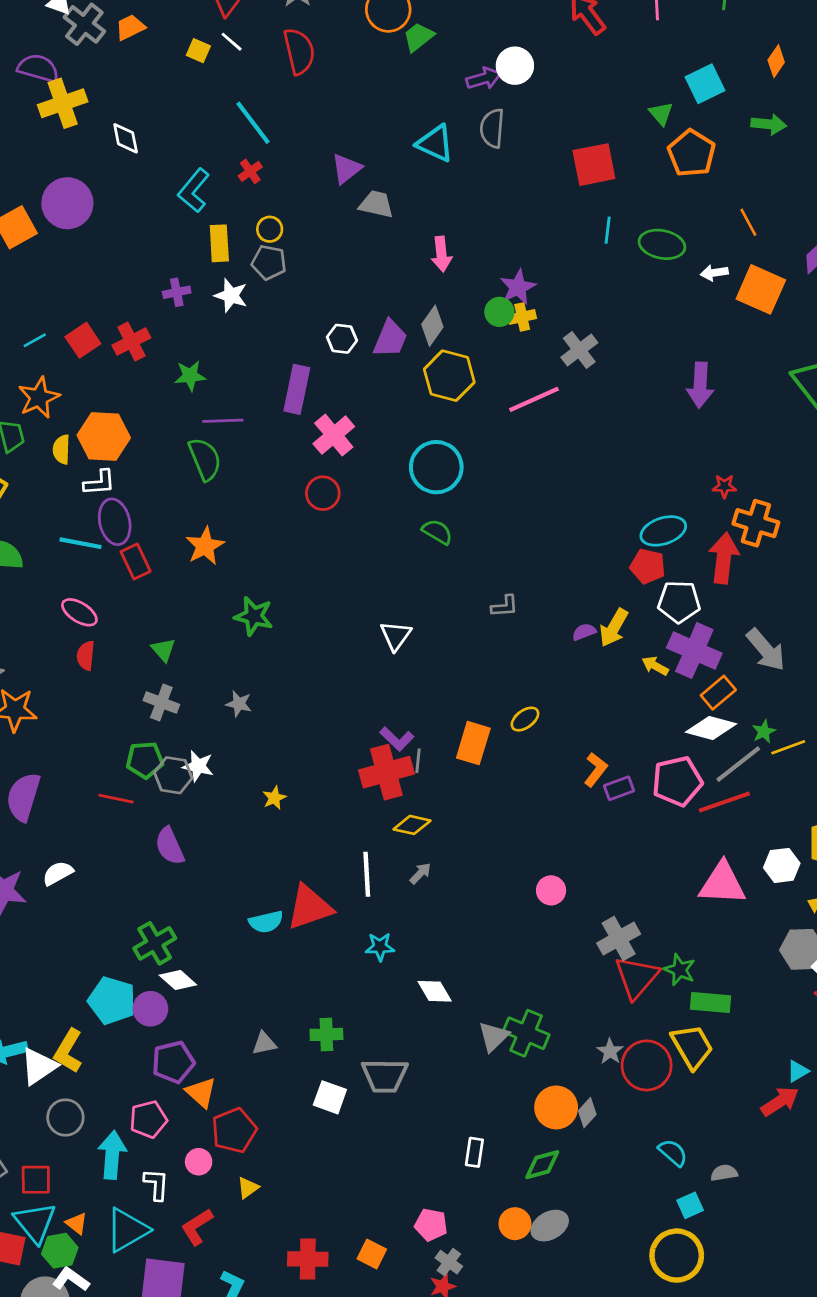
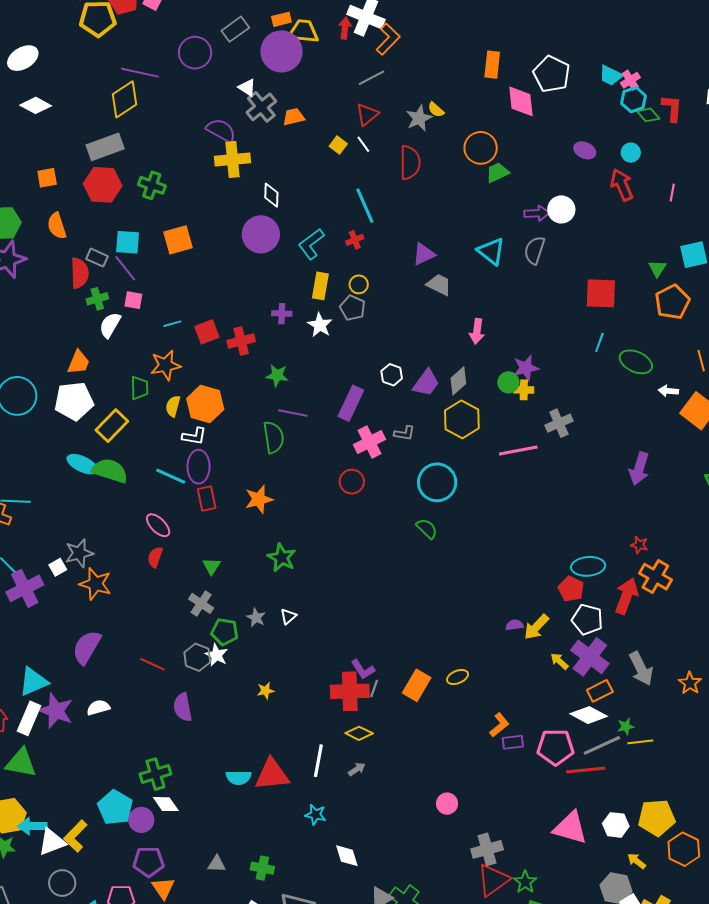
purple circle: (67, 203) -> (261, 234), moved
gray L-shape: (505, 606) -> (404, 433), moved
white triangle: (396, 636) -> (288, 616), moved, size x0.7
green pentagon: (145, 760) -> (225, 632), moved

